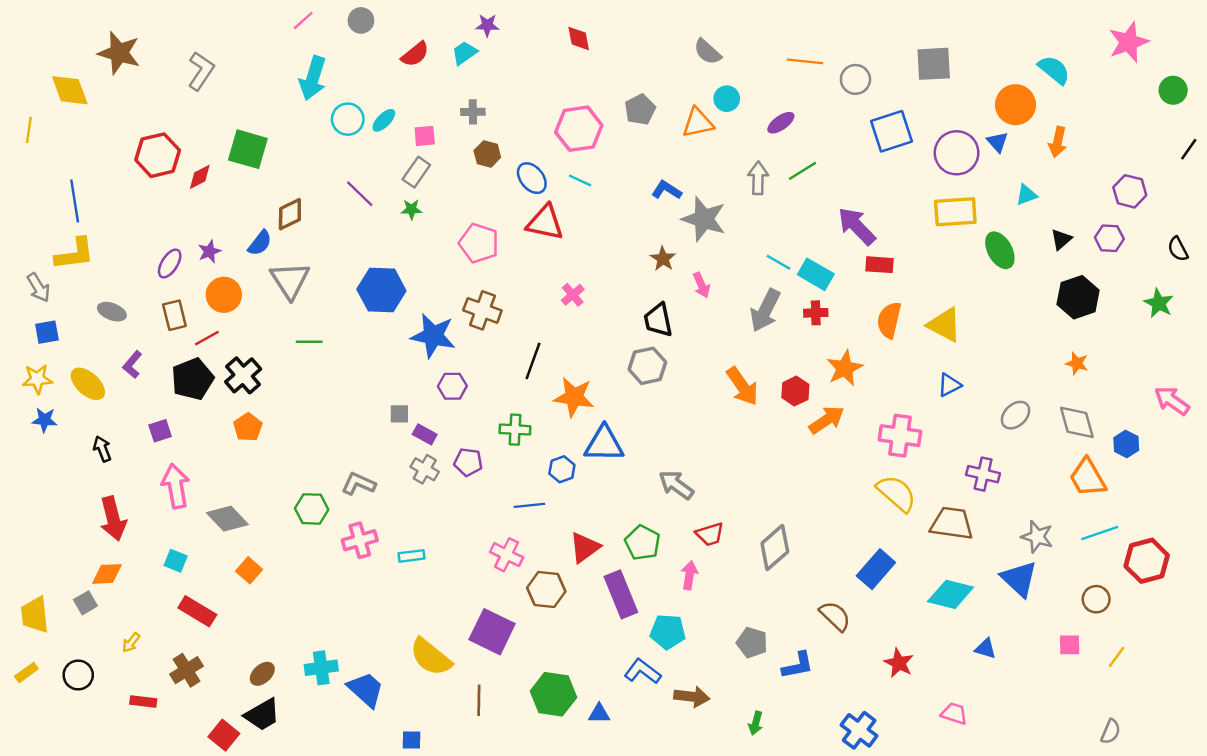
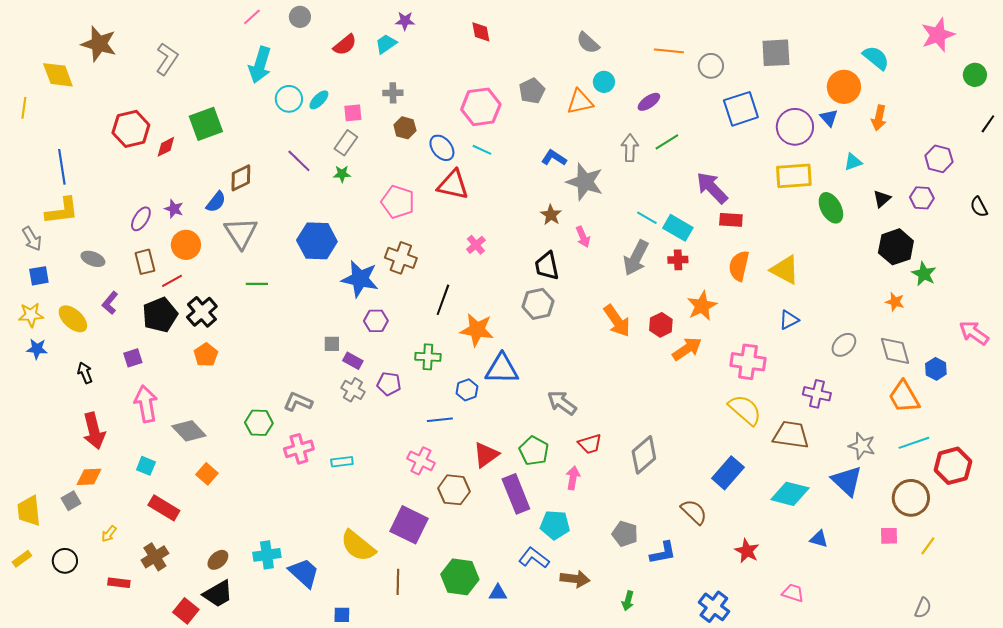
green square: (248, 149) -> (206, 124), turned -36
purple star: (209, 251) -> (174, 209), turned -30
green star: (1159, 303) -> (924, 274), moved
brown circle: (1096, 599) -> (911, 498), size x1.6

